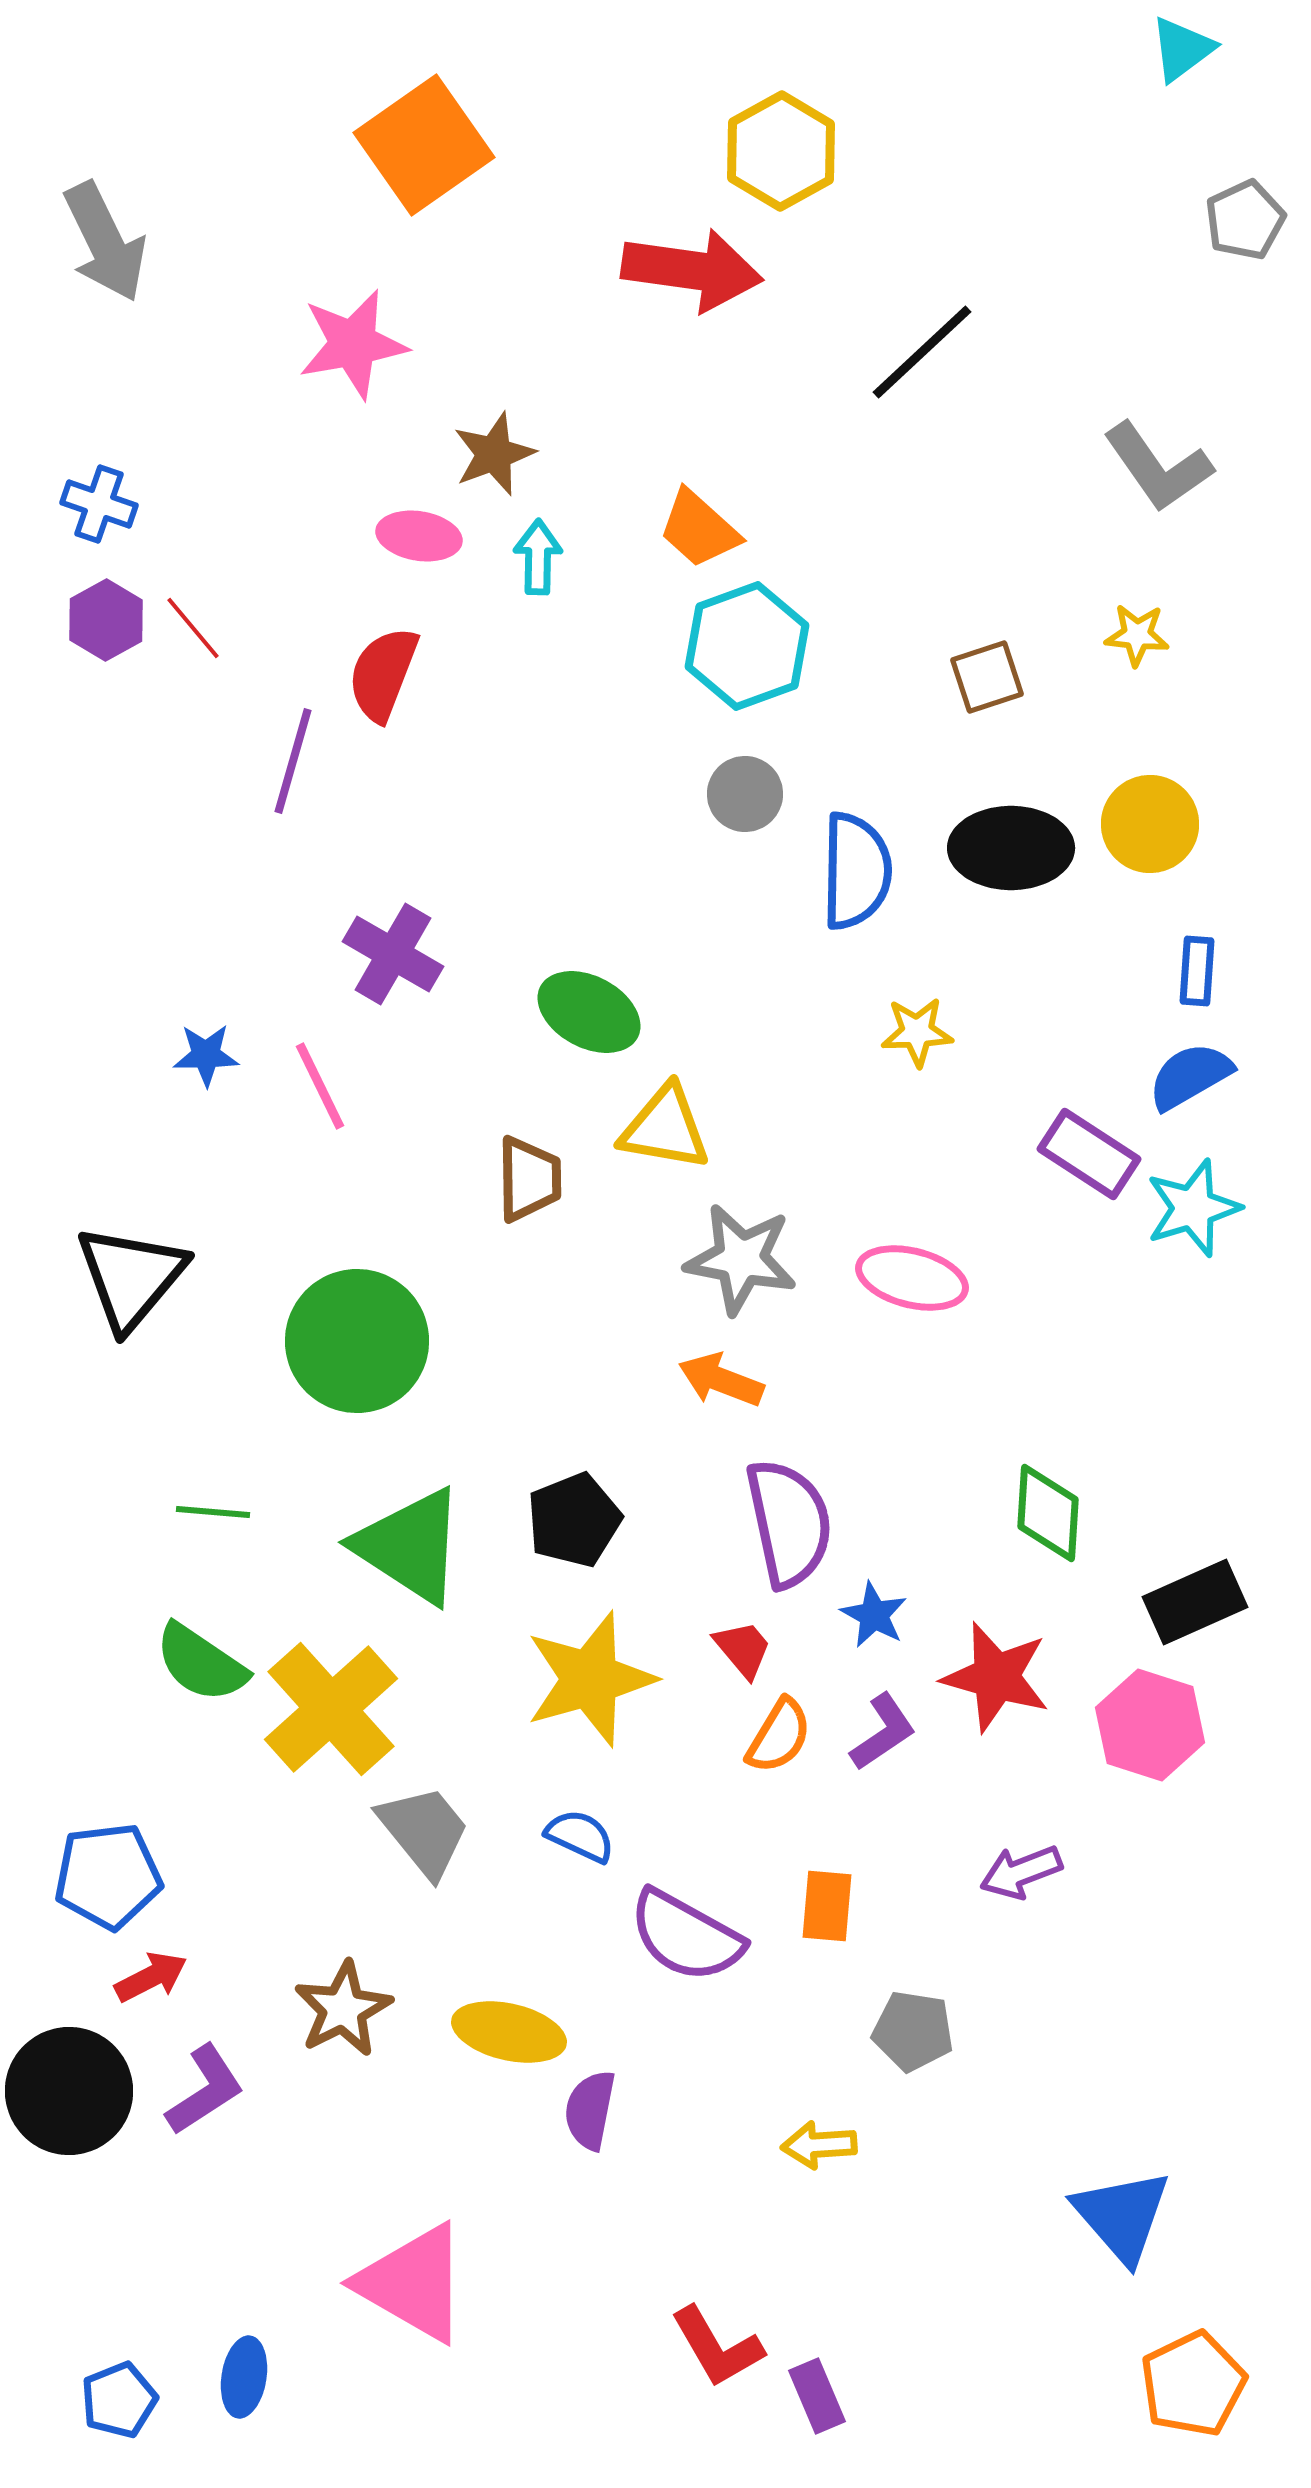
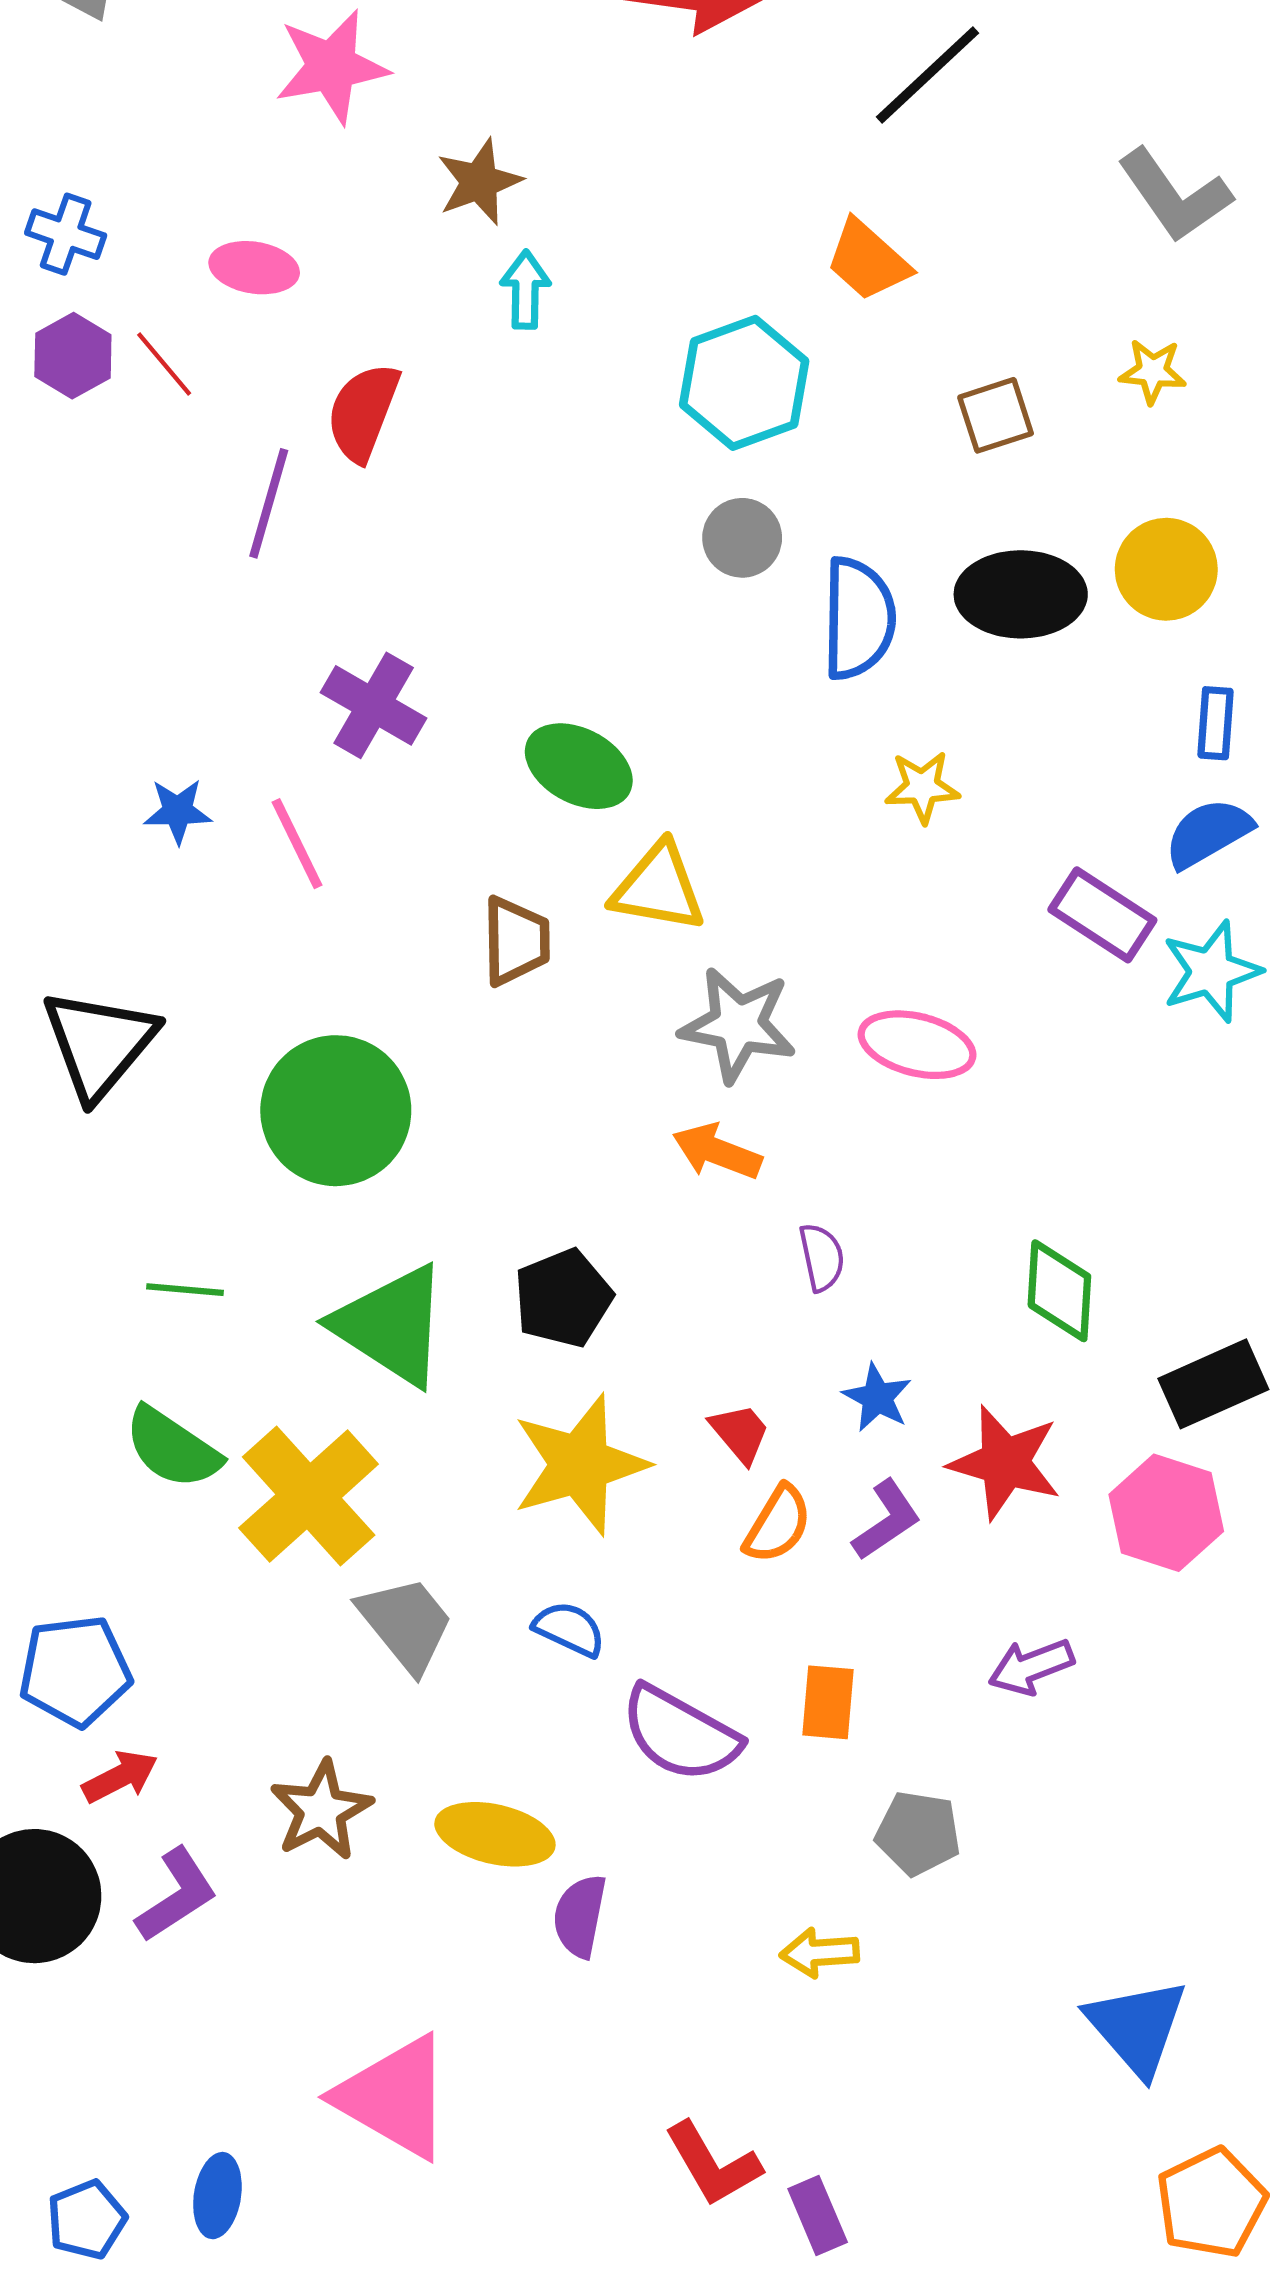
orange trapezoid: (699, 529) -> (868, 260), moved
pink ellipse: (419, 536) -> (254, 268), moved
purple semicircle: (789, 1523) -> (822, 1257), moved, size x0.5

